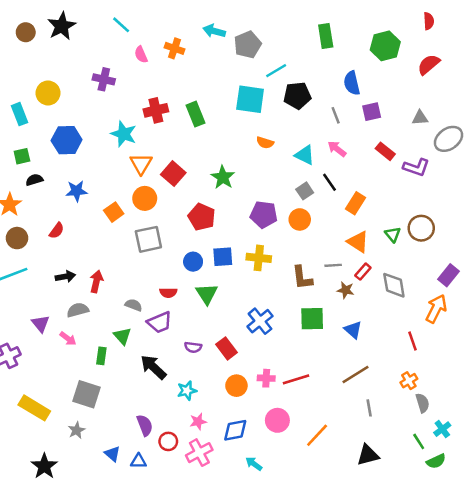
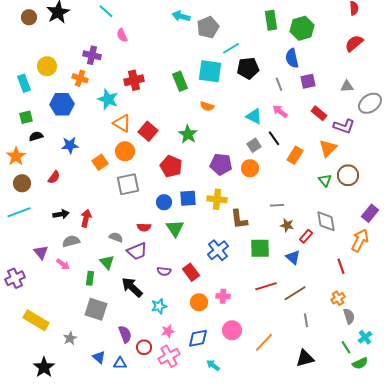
green hexagon: (385, 46) -> (302, 28), moved
orange cross: (174, 48) -> (80, 78), moved
green rectangle: (196, 114) -> (180, 81), moved
orange semicircle: (265, 143) -> (207, 106), moved
orange triangle: (141, 164) -> (122, 123), turned -30
orange triangle: (358, 242) -> (328, 148), moved, turned 42
red rectangle: (363, 272) -> (306, 236), moved
brown L-shape: (302, 278) -> (239, 219), moved
red line: (296, 379) -> (266, 286), moved
gray square: (86, 394) -> (96, 309), moved

